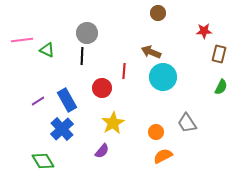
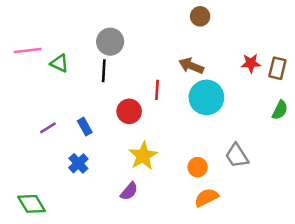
red star: (204, 31) -> (251, 63), moved
blue rectangle: (67, 100) -> (85, 127), size x0.6
blue cross: (62, 129) -> (78, 163), size x0.7
green diamond: (43, 161) -> (32, 204), moved

